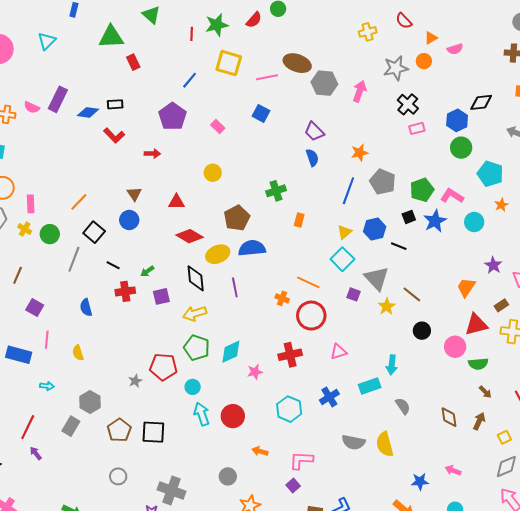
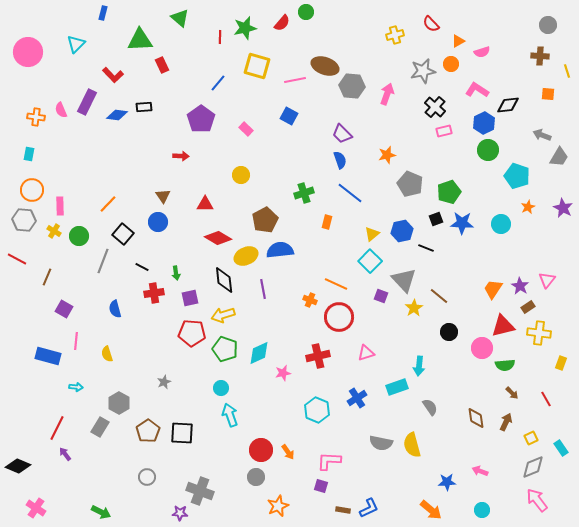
pink semicircle: (32, 107) -> (61, 110), turned 42
red L-shape: (114, 136) -> (113, 75), moved
blue line: (348, 191) -> (350, 193), moved, turned -72
pink L-shape: (452, 196) -> (477, 90), moved
blue star: (435, 221) -> (462, 223), turned 30
purple star: (493, 265) -> (520, 286), moved
green arrow: (147, 271) -> (176, 273), turned -64
red pentagon: (163, 367) -> (192, 333), moved
red circle: (233, 416) -> (261, 450), moved
orange arrow: (260, 451) -> (288, 452), turned -140
purple square: (293, 485) -> (321, 486), turned -32

